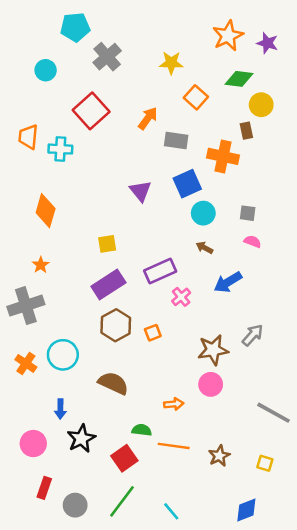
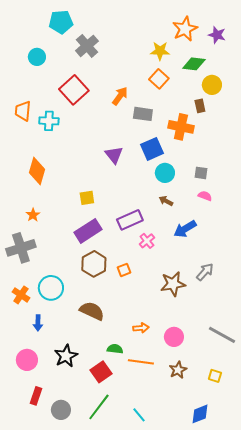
yellow star: (171, 63) -> (160, 51), moved
pink circle: (211, 384) -> (174, 337), moved
blue arrow: (60, 409) -> (38, 323), moved

